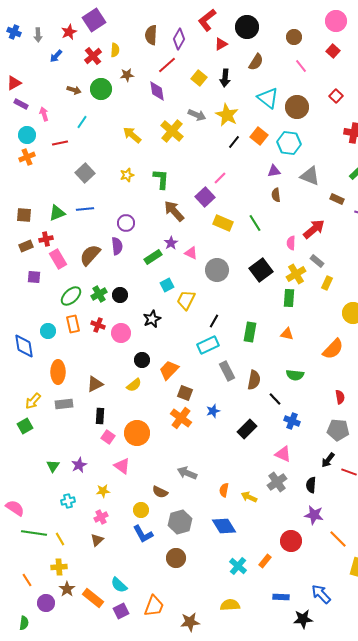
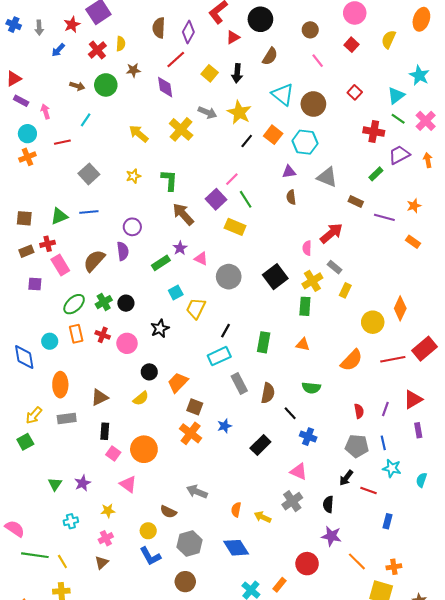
green line: (255, 223) -> (246, 199), moved

